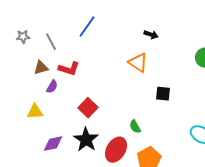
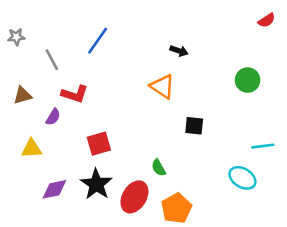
gray star: (23, 37) -> (16, 37), moved
brown triangle: (41, 68) -> (23, 95), moved
red square: (88, 108) -> (99, 144), turned 30

